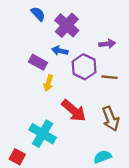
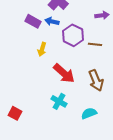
purple arrow: (107, 44) -> (102, 15), moved
purple rectangle: (38, 62) -> (33, 21), moved
cyan cross: (43, 134) -> (59, 101), moved, size x0.7

